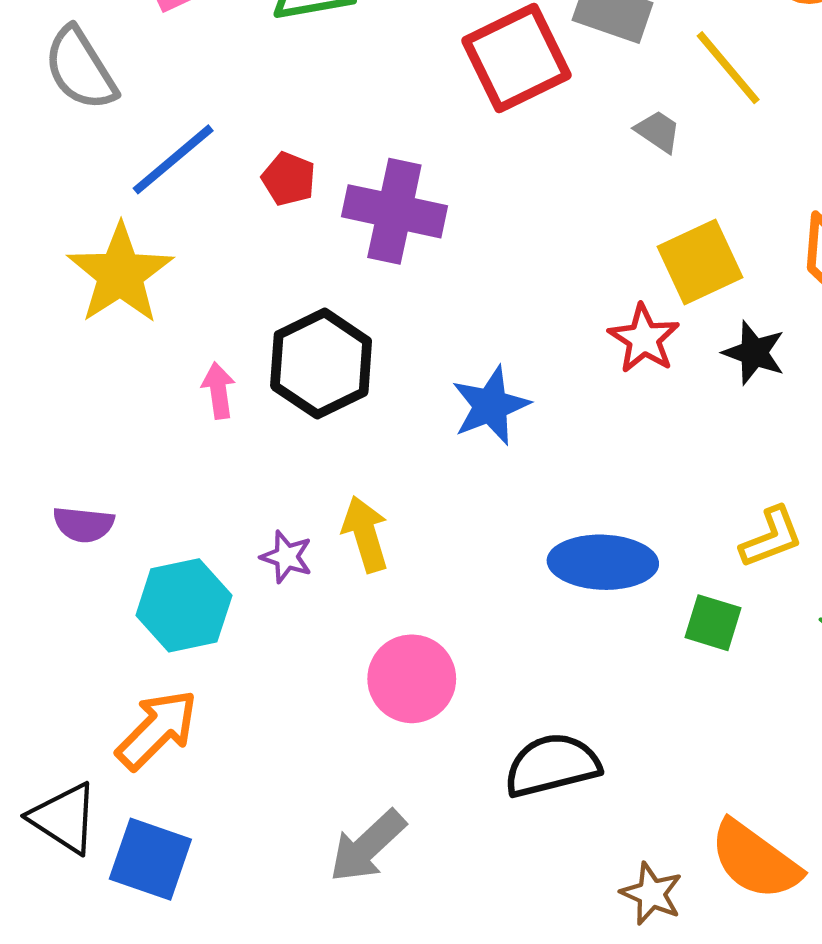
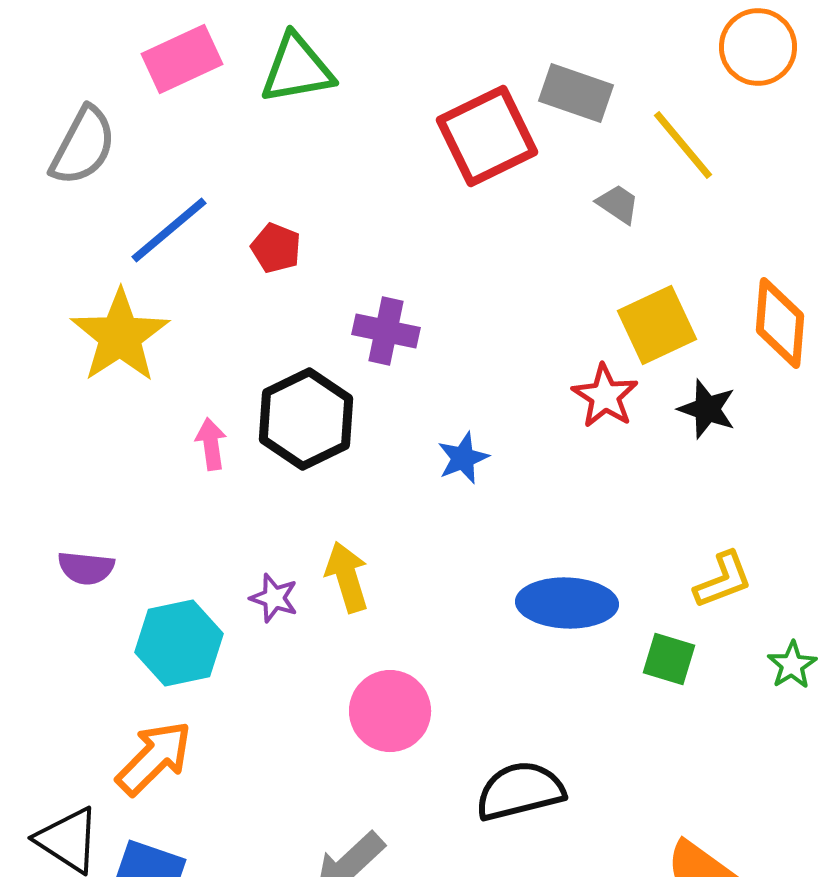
gray semicircle: (80, 69) -> (83, 146), turned -120
purple cross: (394, 211) -> (386, 331), moved, size x0.7
blue star: (491, 406) -> (463, 458), size x0.7

